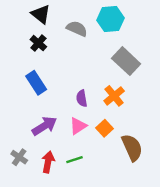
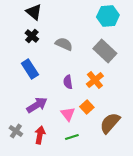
cyan hexagon: (110, 19) -> (108, 16), moved
gray semicircle: (77, 29) -> (64, 44), moved
pink triangle: (78, 126) -> (68, 114), moved, turned -35
brown semicircle: (132, 148) -> (110, 123), turned -115
green line: (74, 160) -> (72, 137), moved

